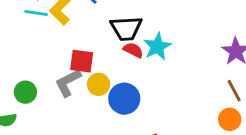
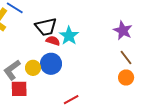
red square: (82, 61) -> (19, 89), moved
blue circle: (124, 99) -> (51, 64), moved

